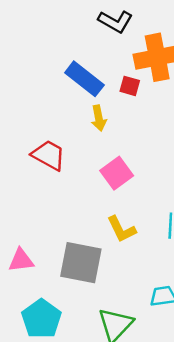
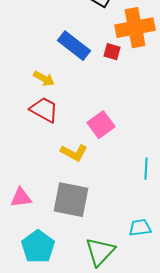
yellow arrow: (99, 118) -> (44, 79), moved, turned -50
yellow L-shape: (121, 229) -> (74, 153), moved, turned -36

